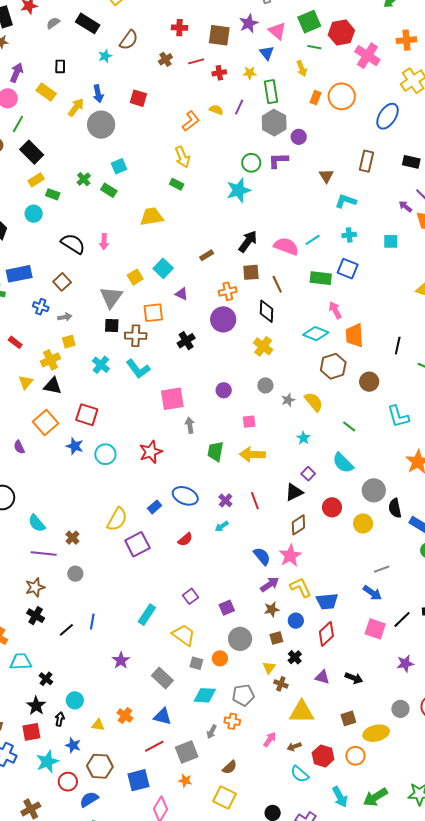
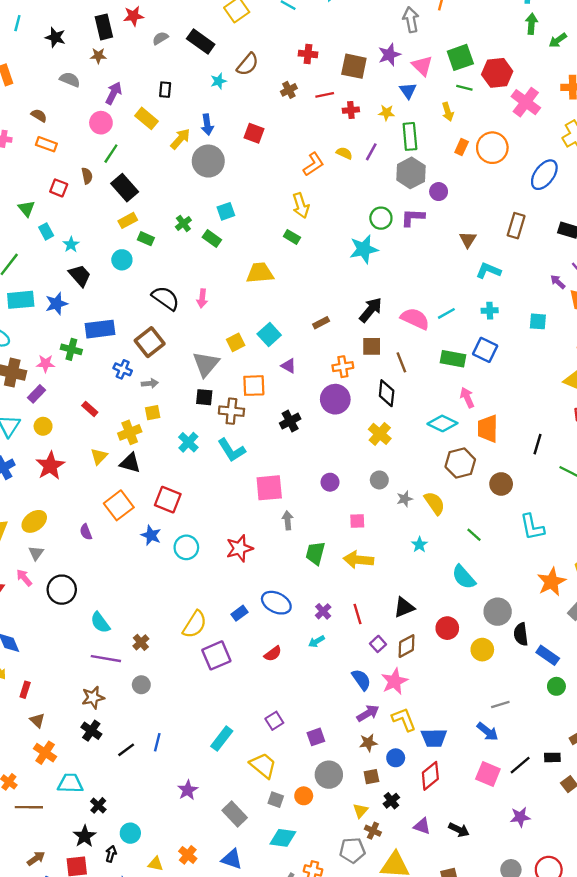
brown square: (62, 282) -> (150, 342), size x1.4
purple square: (308, 474) -> (378, 644), moved
gray pentagon: (243, 695) -> (352, 850), moved

